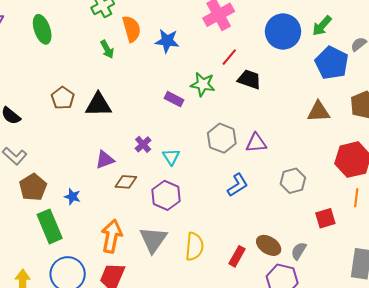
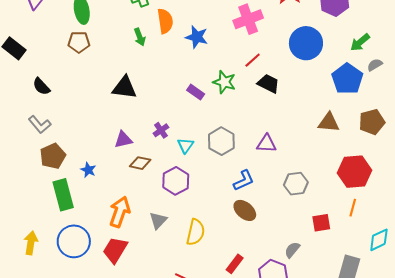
green arrow: (322, 26) -> (360, 42), moved
brown pentagon: (63, 98) -> (79, 42), moved, turned 30
gray hexagon: (222, 138) -> (221, 141), moved
gray triangle: (153, 240) -> (158, 220), size x0.7
brown ellipse: (269, 245) -> (245, 210), moved
red rectangle: (237, 256) -> (235, 264), moved

